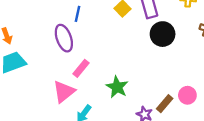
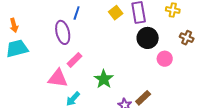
pink triangle: (64, 92) -> (58, 78), turned 40
pink circle: (187, 95) -> (165, 59), moved

